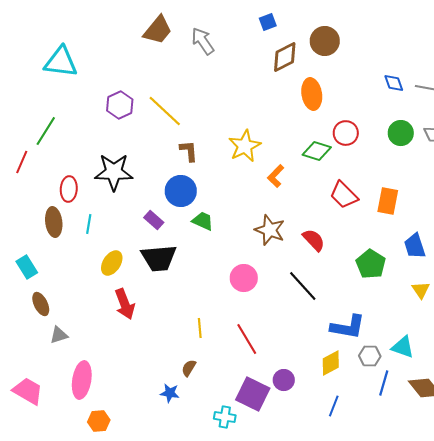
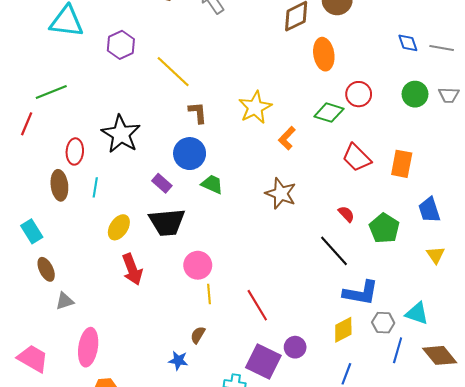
purple hexagon: (120, 105) -> (121, 45), moved
green line: (46, 131) -> (51, 92), turned 36
black star: (114, 172) -> (121, 134), turned 30
red semicircle: (314, 240) -> (346, 214), moved, size x0.7
pink circle: (244, 278) -> (198, 265), moved
black line: (303, 286) -> (334, 251), moved

